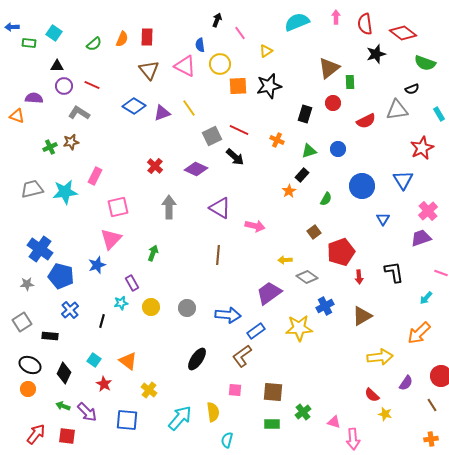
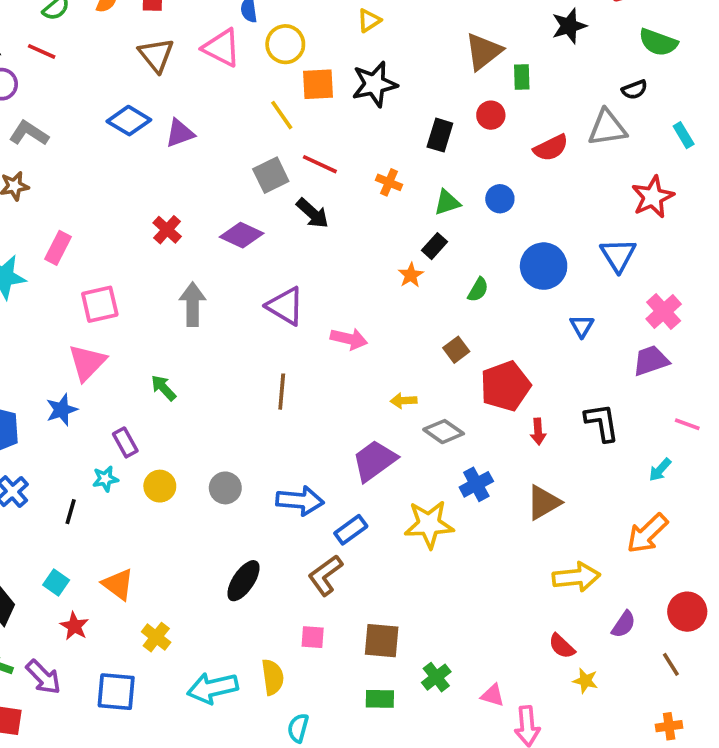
red line: (92, 85) -> (42, 51), moved
yellow line: (189, 108) -> (282, 115), moved
green arrow: (153, 253) -> (163, 388), turned -63
cyan arrow: (180, 418) -> (213, 688), turned -144

